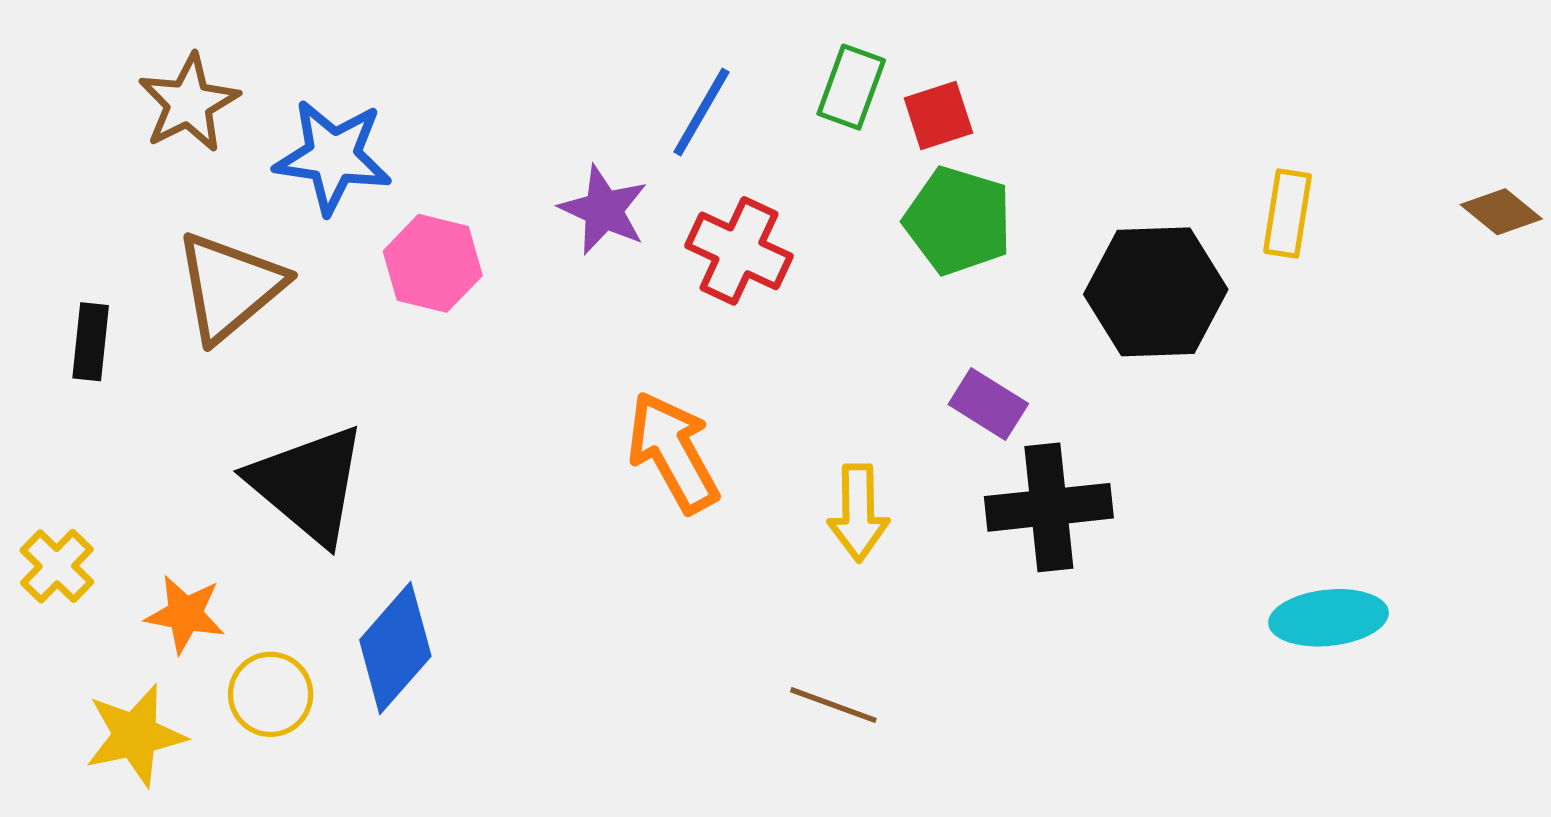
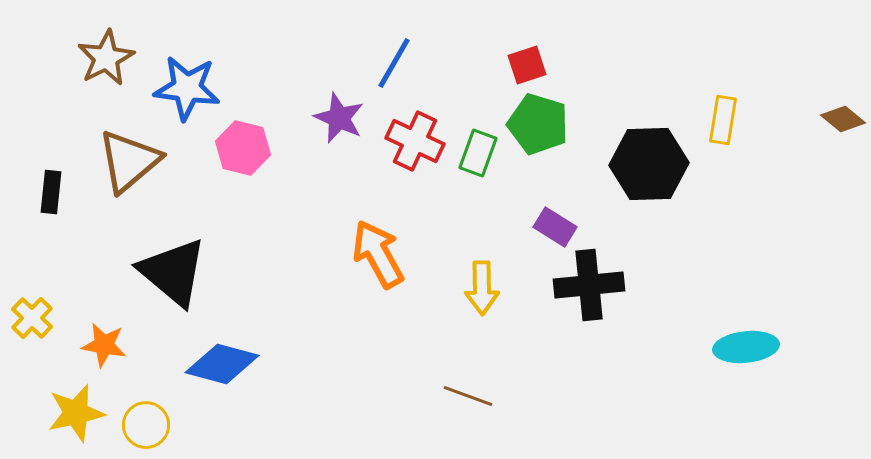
green rectangle: (851, 87) -> (478, 153), moved
blue diamond: (395, 648) -> (222, 364), turned 64
yellow circle: (271, 694) -> (146, 425), moved

